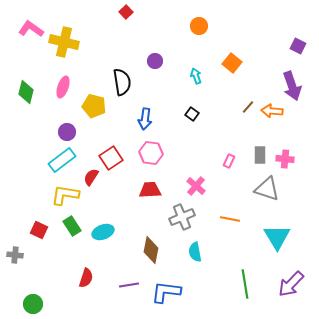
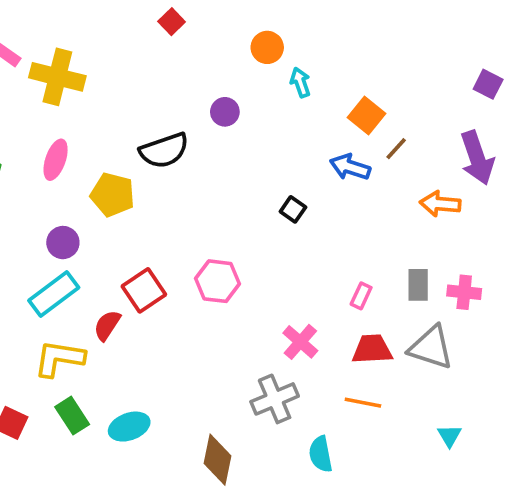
orange circle: (199, 26) -> (267, 47), moved
cyan arrow: (196, 76) -> (300, 82), moved
black semicircle: (122, 82) -> (164, 150), turned 80
brown line: (248, 107) -> (396, 149), moved
blue arrow: (145, 119) -> (350, 167), moved, turned 100
red trapezoid: (150, 190) -> (372, 349), moved
cyan triangle: (277, 237) -> (449, 436), size x0.5
cyan semicircle: (195, 252) -> (321, 454), moved

